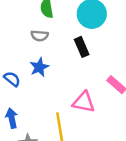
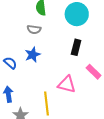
black rectangle: (82, 47) -> (76, 47), moved, turned 35

